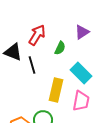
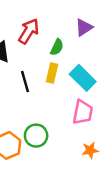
black line: (32, 65) -> (25, 82), moved
yellow rectangle: (56, 90) -> (52, 73), moved, size x0.7

